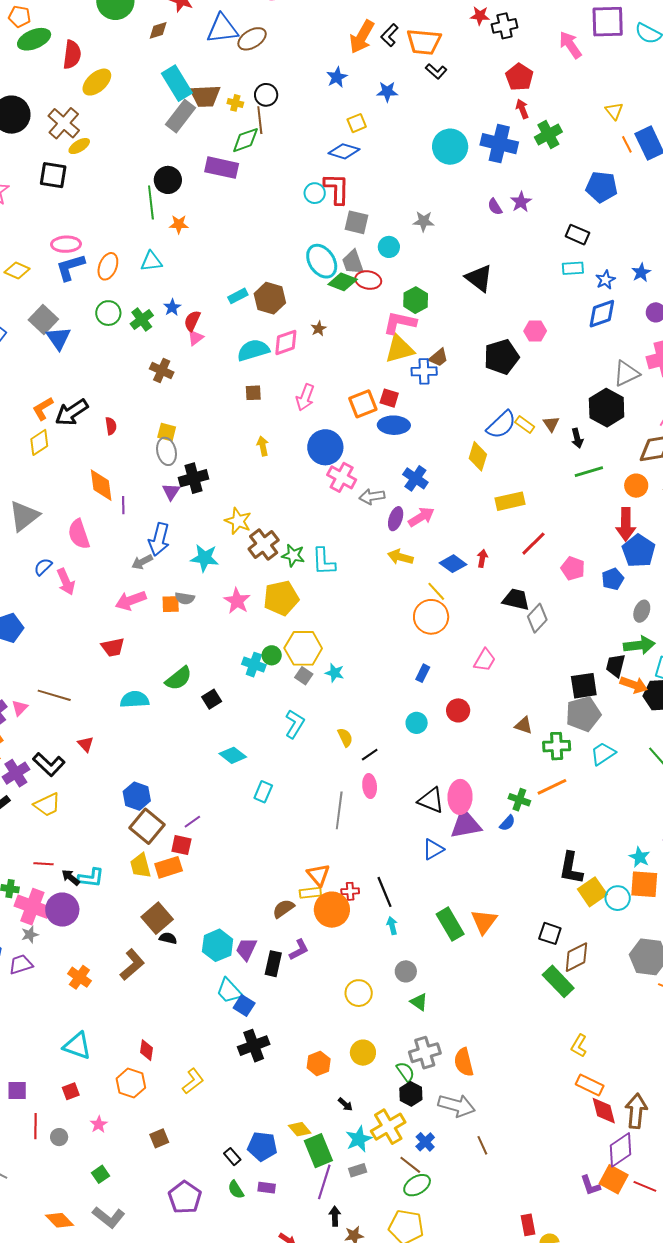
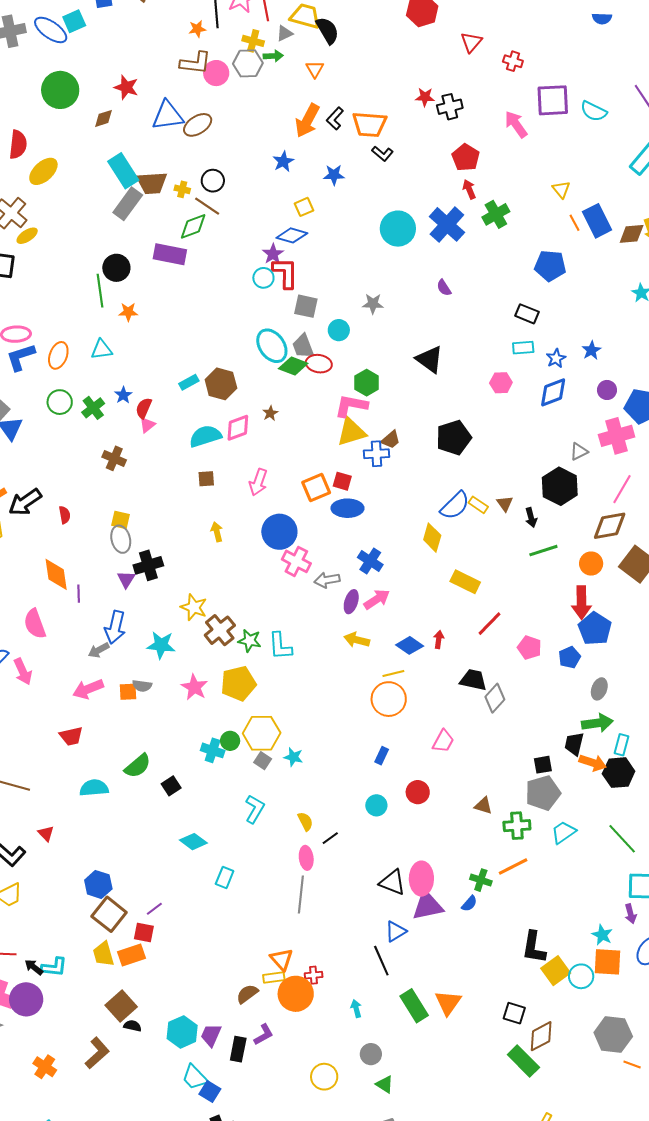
brown line: (260, 120) -> (207, 206), turned -48
blue cross: (499, 144) -> (447, 224), turned 30
purple star: (521, 202) -> (273, 254), moved
pink hexagon: (535, 331) -> (501, 383), moved
gray triangle: (626, 373) -> (579, 452), size x0.7
yellow rectangle: (510, 501) -> (465, 582), turned 40
yellow line: (436, 591) -> (393, 673), turned -60
black square: (584, 686) -> (543, 765), size x0.7
pink ellipse: (370, 786) -> (306, 858), moved
black line: (384, 892) -> (381, 961), moved

